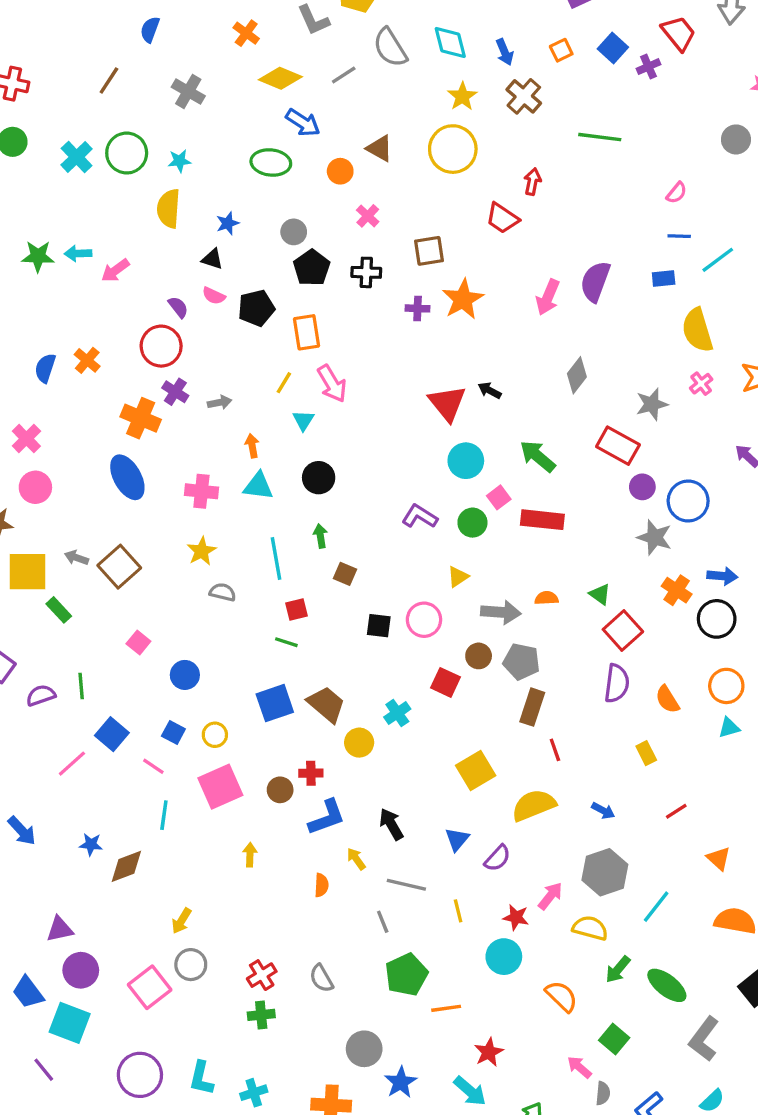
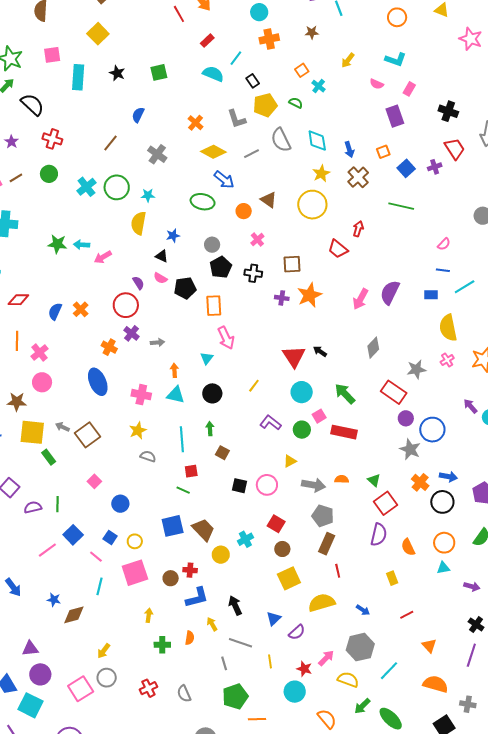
blue square: (613, 48) -> (406, 168), moved
yellow line: (284, 383) -> (254, 386), moved
orange cross: (141, 418) -> (109, 347), size x0.7
brown circle: (479, 656) -> (282, 549), moved
green cross: (261, 1015) -> (162, 645), moved

